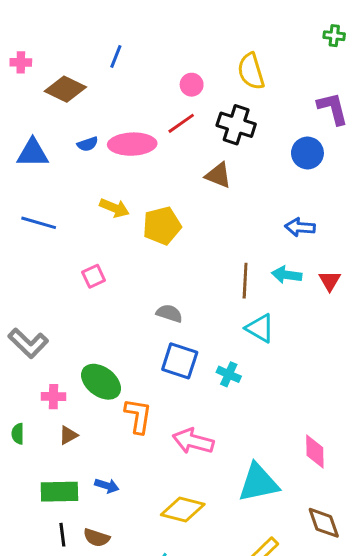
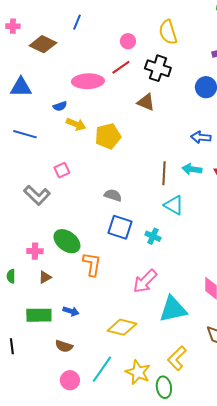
blue semicircle: (88, 144) -> (60, 106), moved
gray L-shape: (28, 343) -> (37, 195), moved
pink arrow: (193, 441) -> (145, 281), moved, turned -60
black line: (62, 535) -> (12, 346), moved

